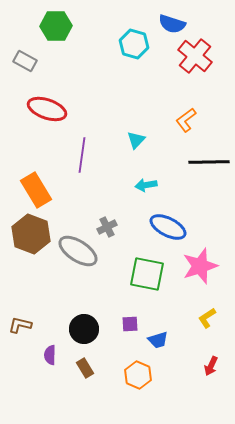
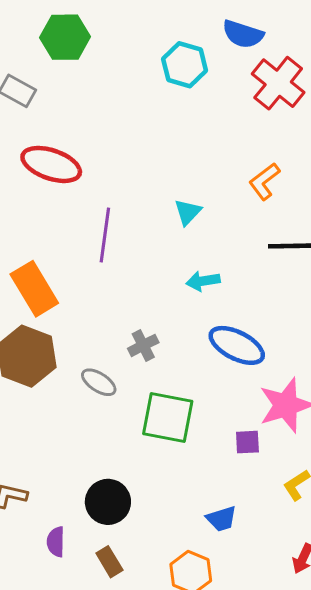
gray ellipse: (78, 251) -> (99, 382), size x0.6
green square: (147, 274) -> (168, 418), moved
purple square: (130, 324) -> (247, 442), moved

